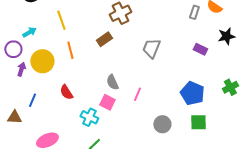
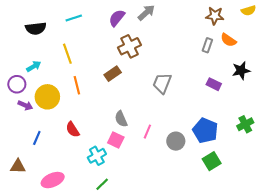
purple arrow: (21, 69) -> (25, 105), turned 96
brown triangle: (14, 117) -> (18, 166), moved
cyan cross: (89, 117) -> (97, 156), turned 36
green square: (198, 122) -> (212, 161), turned -30
gray circle: (162, 124) -> (176, 141), moved

